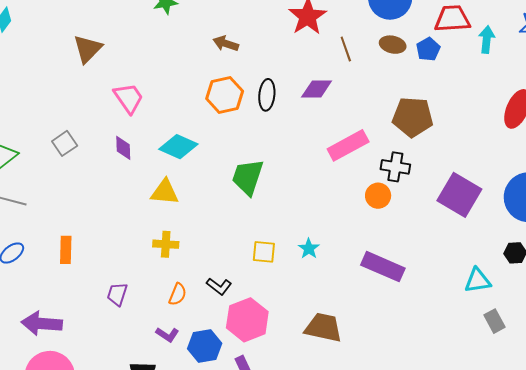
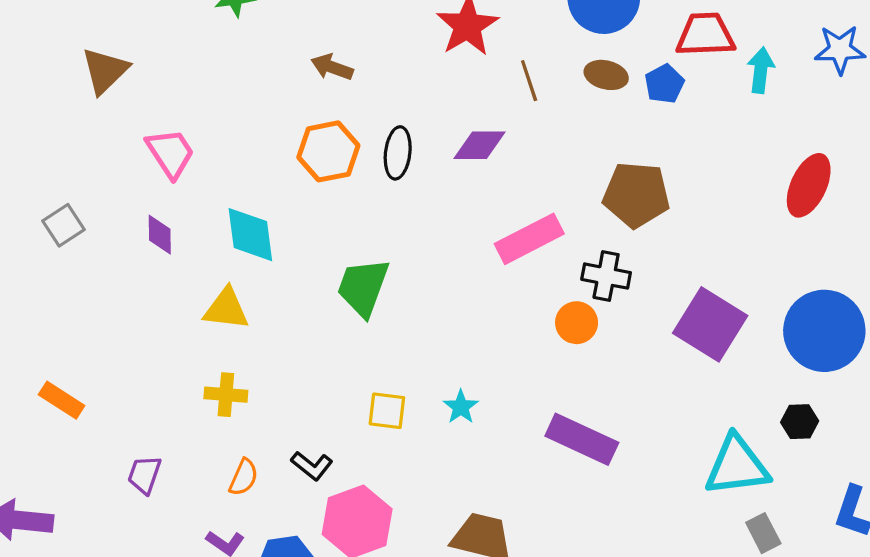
cyan diamond: (178, 147) -> (250, 235), turned 57
orange rectangle: (66, 250) -> (62, 400), turned -60
cyan triangle: (478, 281) -> (737, 466), size x1.5

